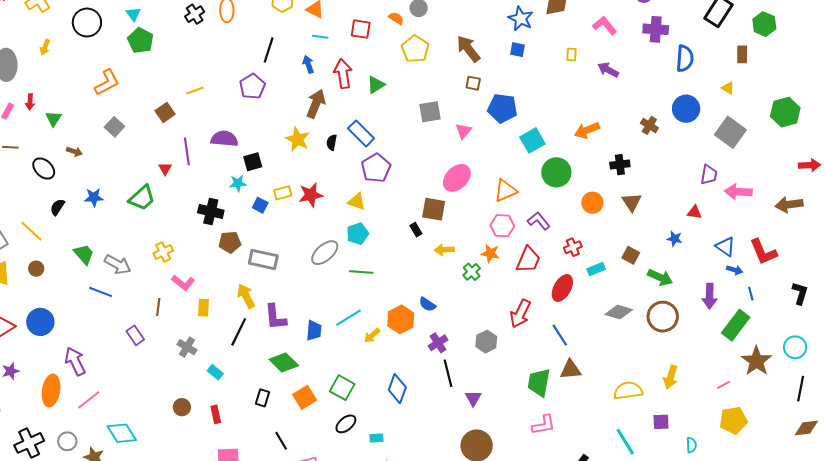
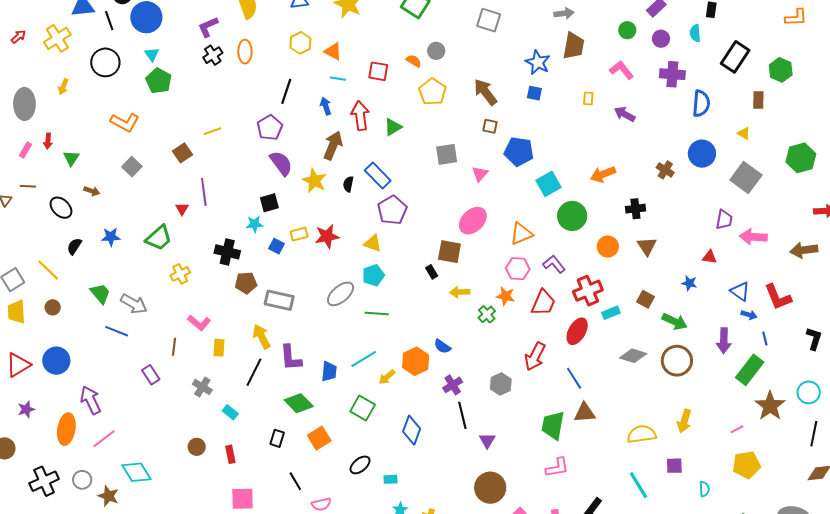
orange L-shape: (107, 82) -> (125, 122), turned 56
purple semicircle: (224, 139) -> (281, 163), moved, turned 48
red cross: (573, 247) -> (588, 291), size x1.6
yellow cross: (163, 252) -> (180, 274), moved
green square: (342, 388) -> (363, 408), moved

